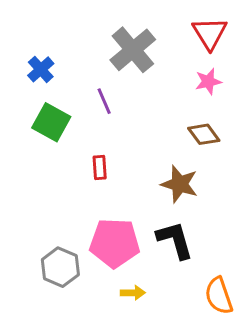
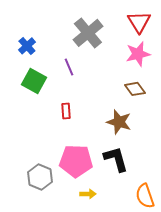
pink star: (208, 81) -> (138, 54), size x1.4

